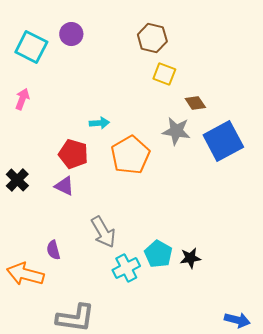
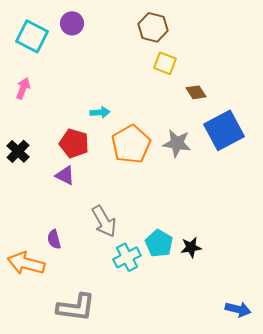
gray star: (176, 131) -> (177, 143), moved
black cross: (17, 180) -> (18, 151), moved

